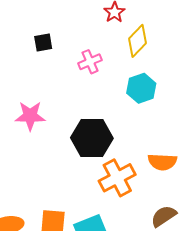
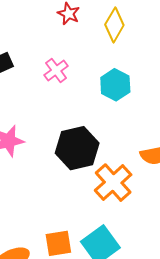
yellow diamond: (138, 41) -> (114, 25), moved

